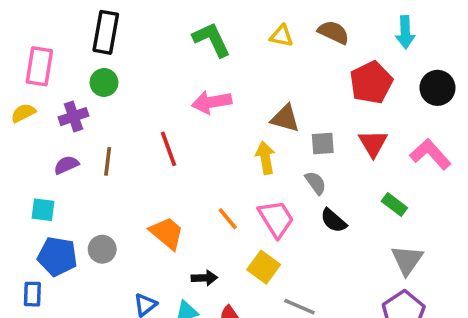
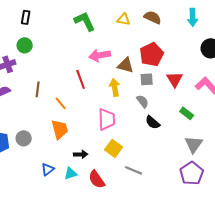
black rectangle: (106, 32) -> (26, 17), size x0.6
red pentagon: (371, 82) -> (152, 54), moved
pink arrow: (212, 102) -> (100, 55), moved
red line: (169, 149) -> (81, 79), moved
brown line: (108, 161) -> (38, 89), moved
orange line: (228, 219) -> (61, 103), moved
pink trapezoid: (276, 219) -> (107, 119), moved, turned 30
orange trapezoid: (167, 233) -> (60, 129), turned 35

